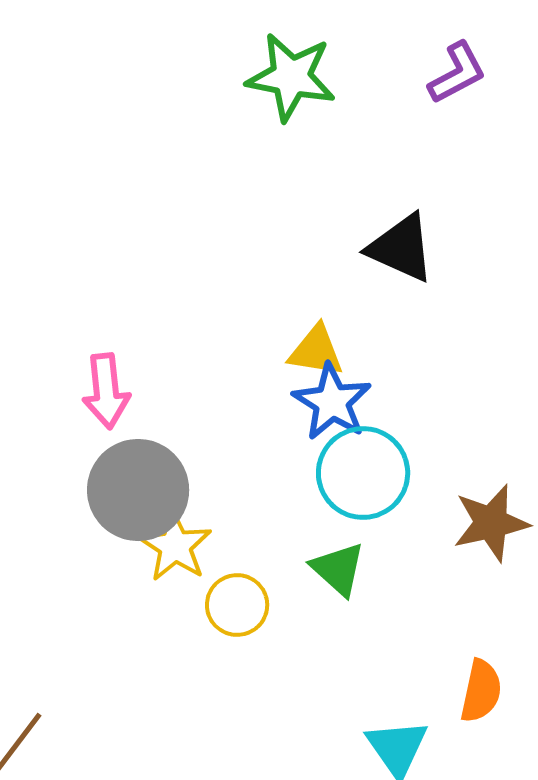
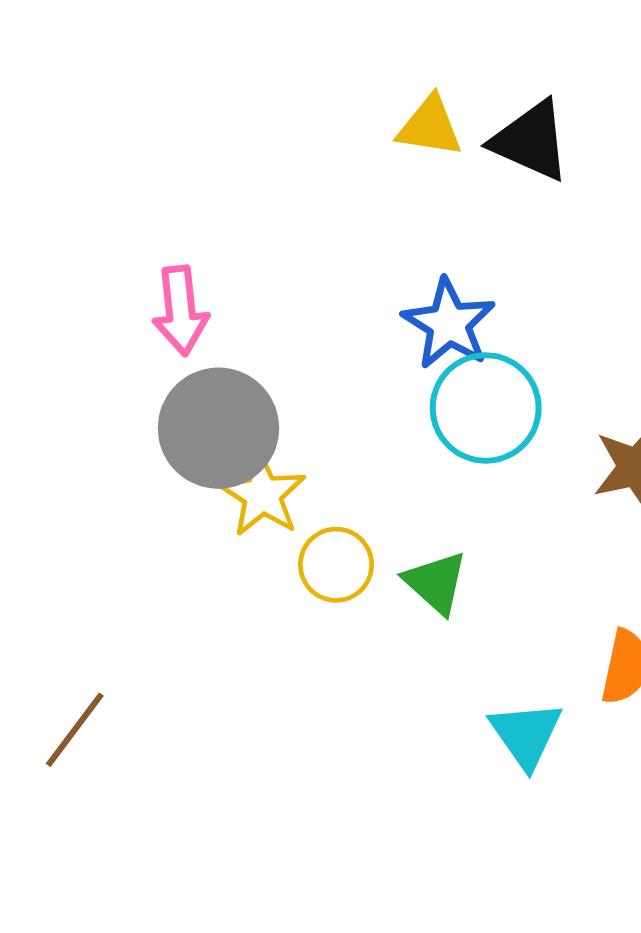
yellow triangle: (316, 351) -> (430, 127), moved
green triangle: (338, 569) -> (436, 583), moved

